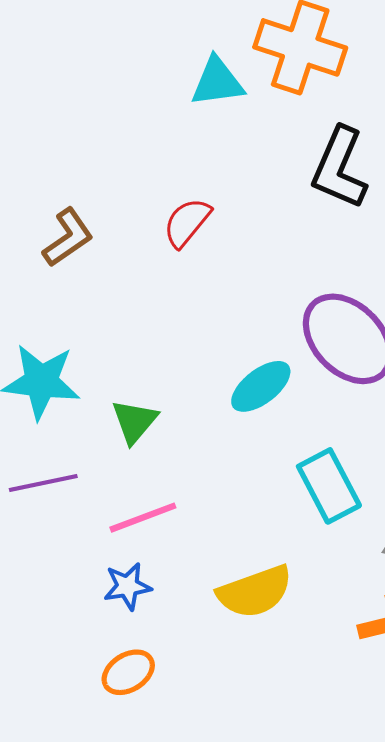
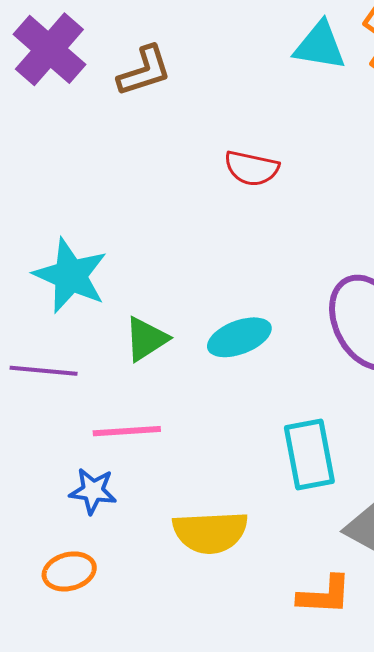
red semicircle: (187, 222) -> (252, 168), turned -134
brown L-shape: (68, 238) -> (144, 71), moved
cyan ellipse: (261, 386) -> (239, 337), moved

